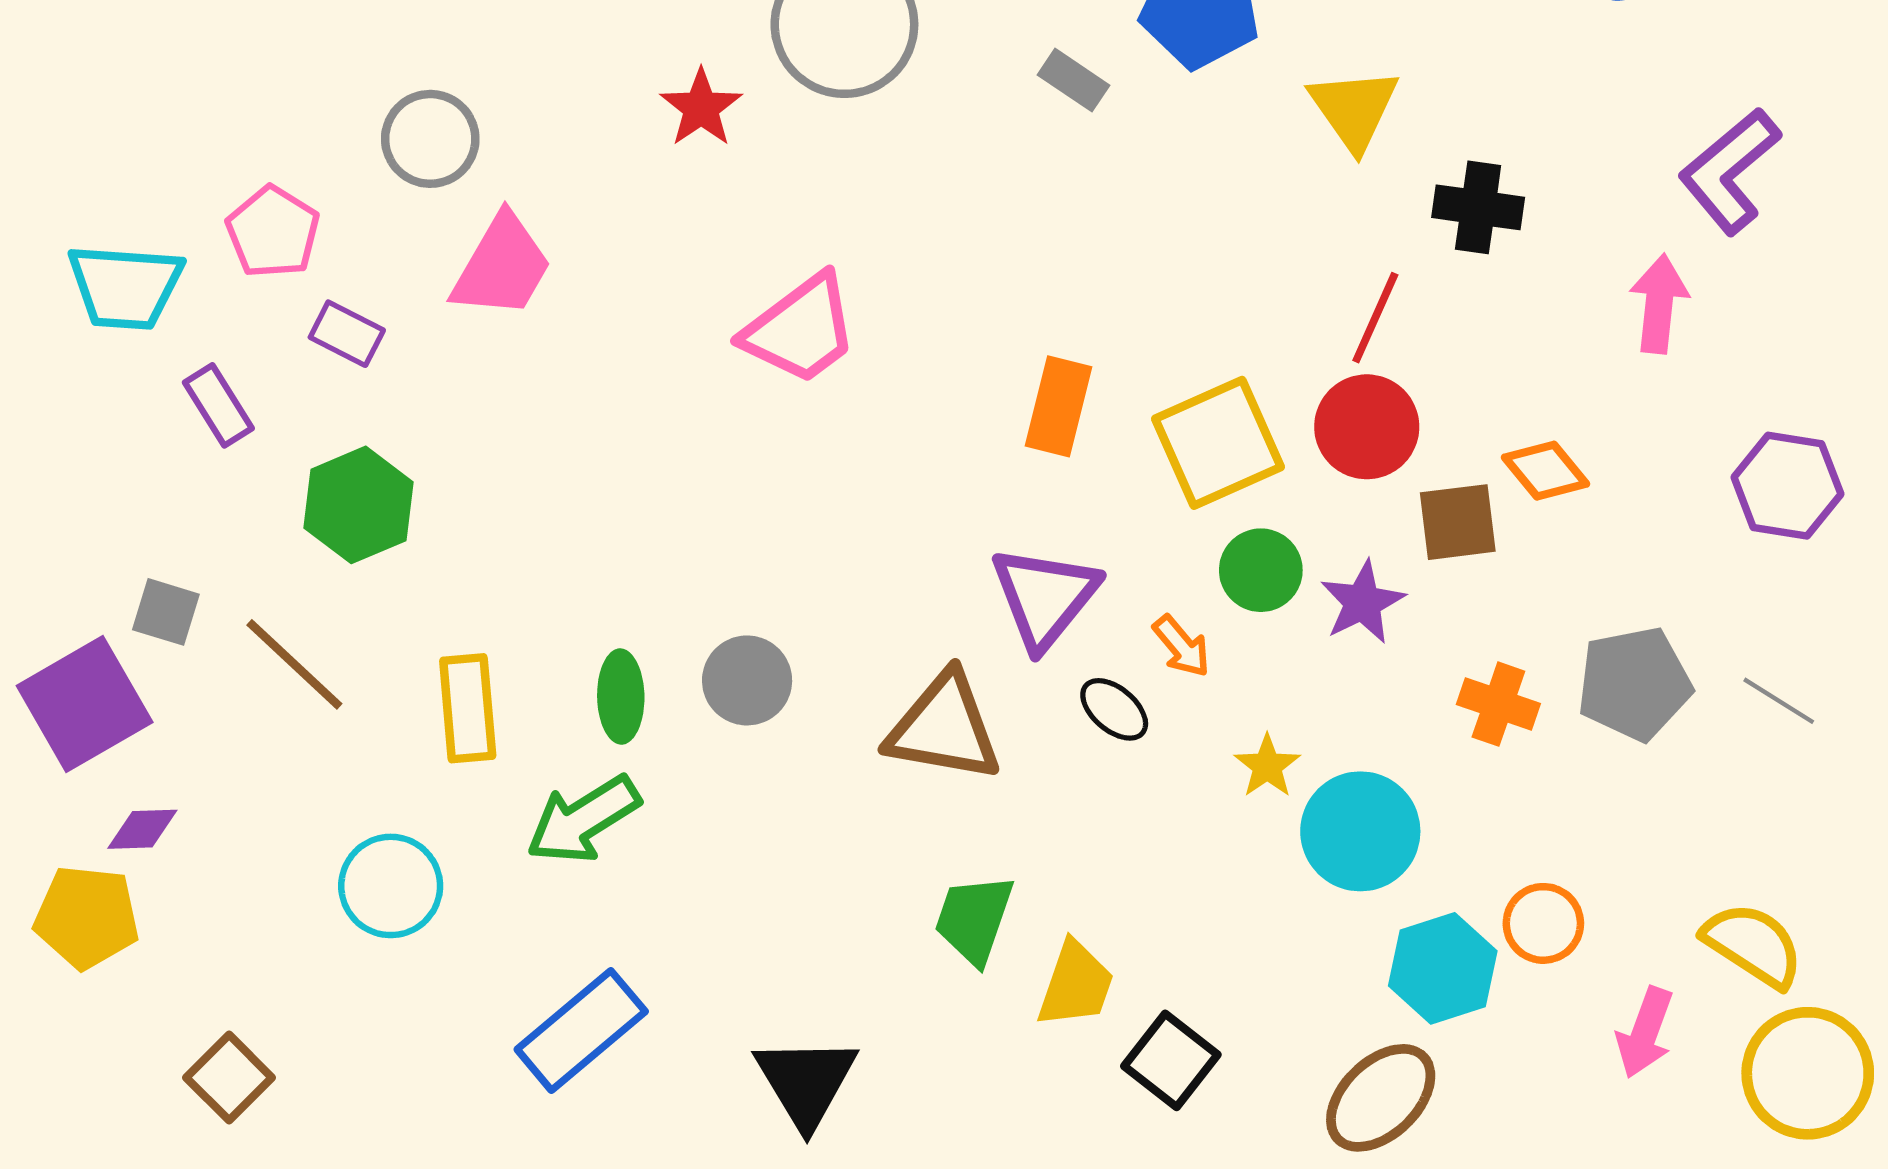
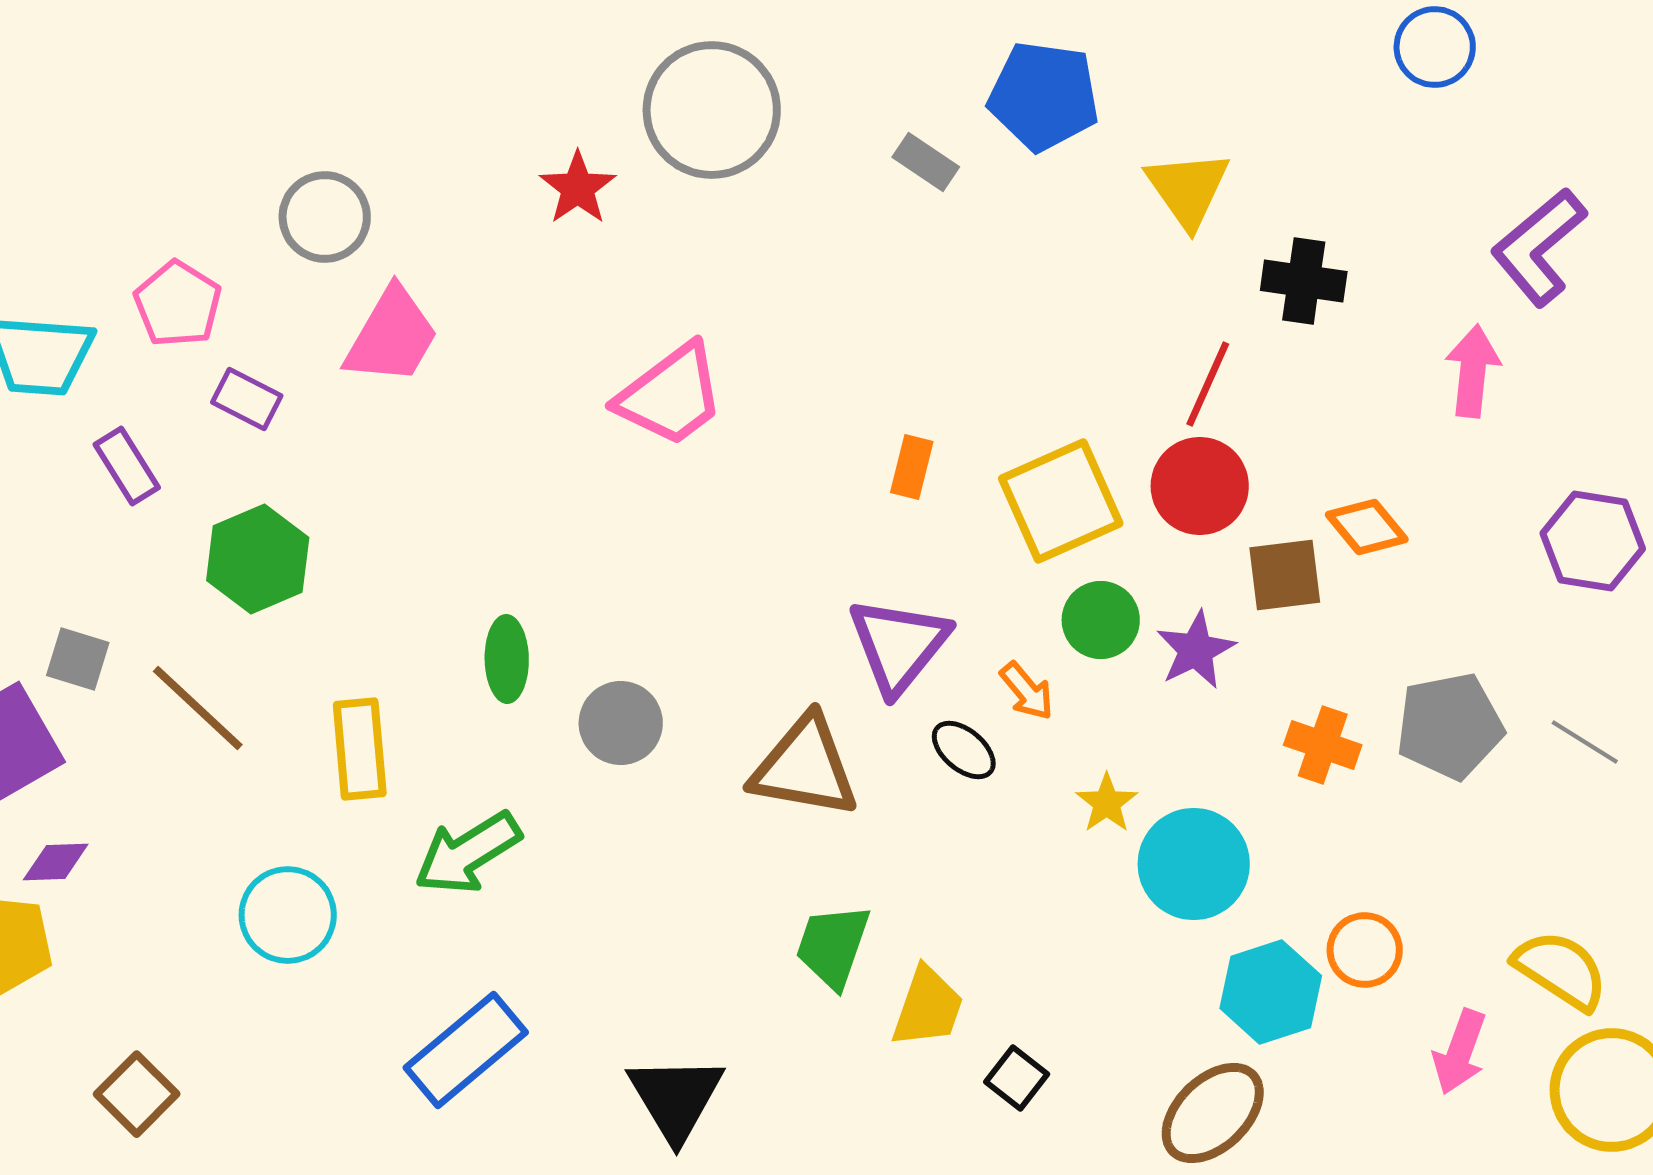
orange rectangle: (1059, 406) -> (912, 467), size x0.7
green ellipse: (621, 697) -> (507, 659), moved
black square: (1171, 1060) -> (1017, 1078), size x0.7

